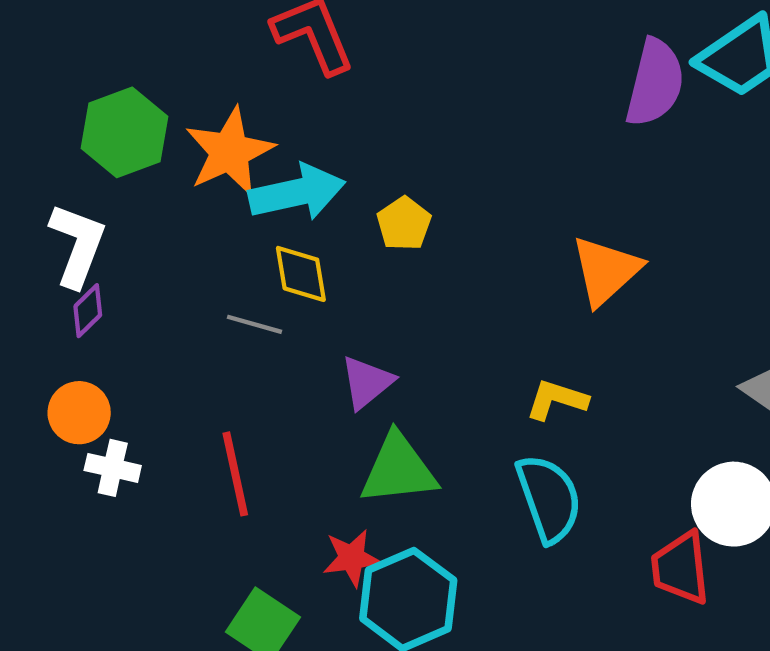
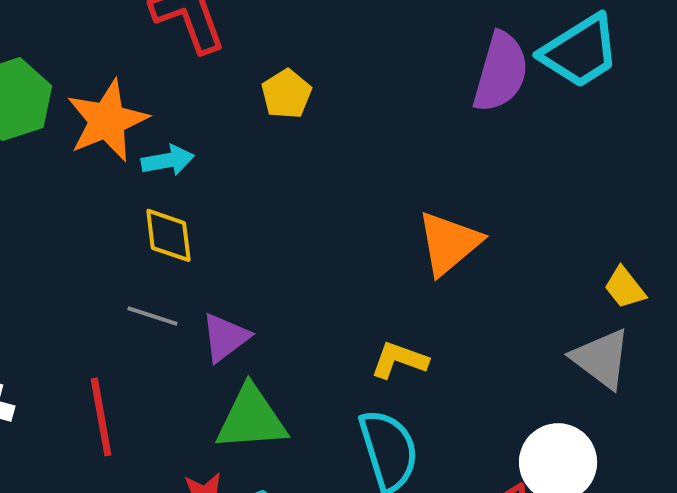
cyan arrow: (297, 192) -> (168, 160), size x0.6
yellow pentagon: (404, 224) -> (286, 94), moved
gray line: (255, 324) -> (152, 316), moved

